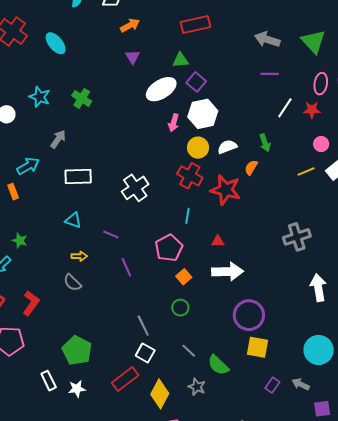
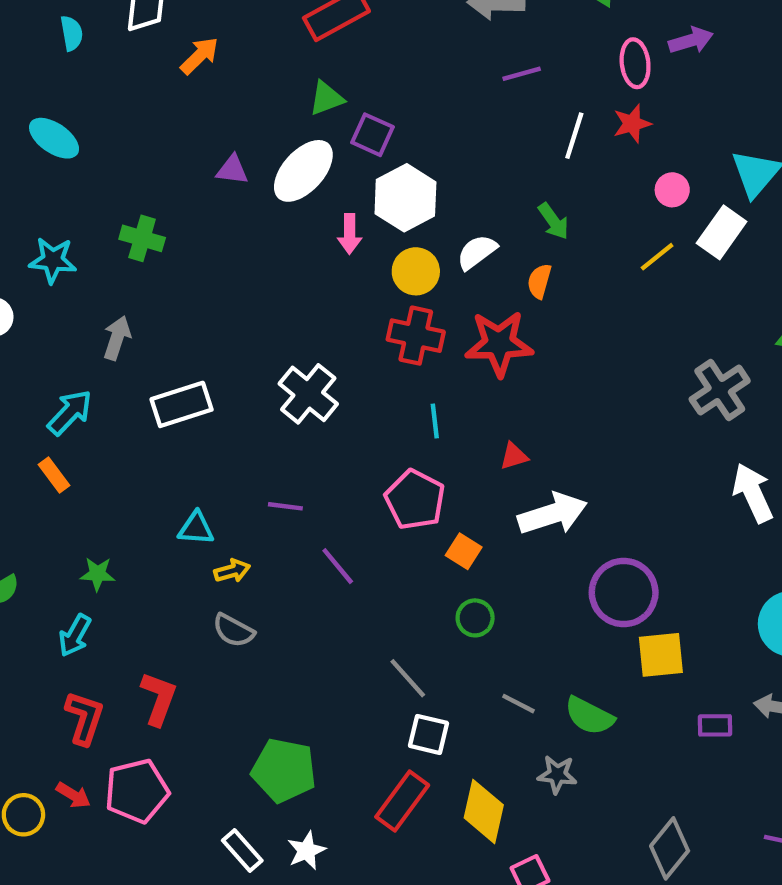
purple triangle: (133, 57) -> (232, 170), moved, turned -35
cyan triangle: (73, 220) -> (196, 528), moved
gray cross: (297, 237) -> (720, 390), moved
purple rectangle: (272, 385) -> (715, 725), turned 70

